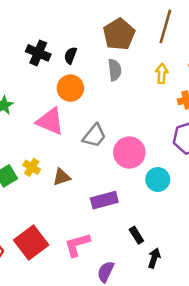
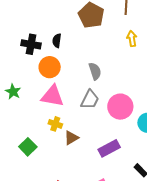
gray semicircle: (115, 70) -> (95, 71), moved
orange circle: (70, 88) -> (50, 67), moved
yellow cross: (32, 167) -> (55, 124), moved

